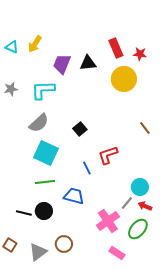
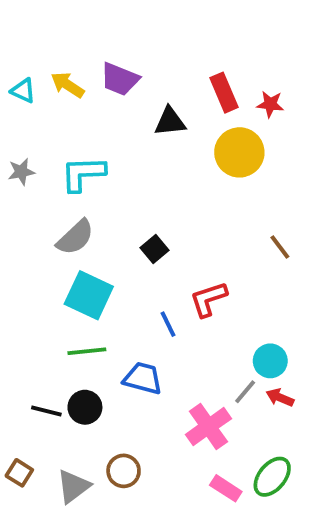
yellow arrow: (35, 44) -> (68, 85), turned 90
purple trapezoid: (62, 64) -> (120, 79), moved, turned -90
green ellipse: (138, 229) -> (272, 477), moved

